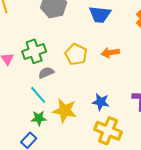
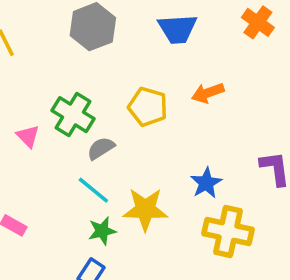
green cross: (34, 51) -> (73, 115), turned -30
blue star: (101, 102) -> (206, 183), turned -30

